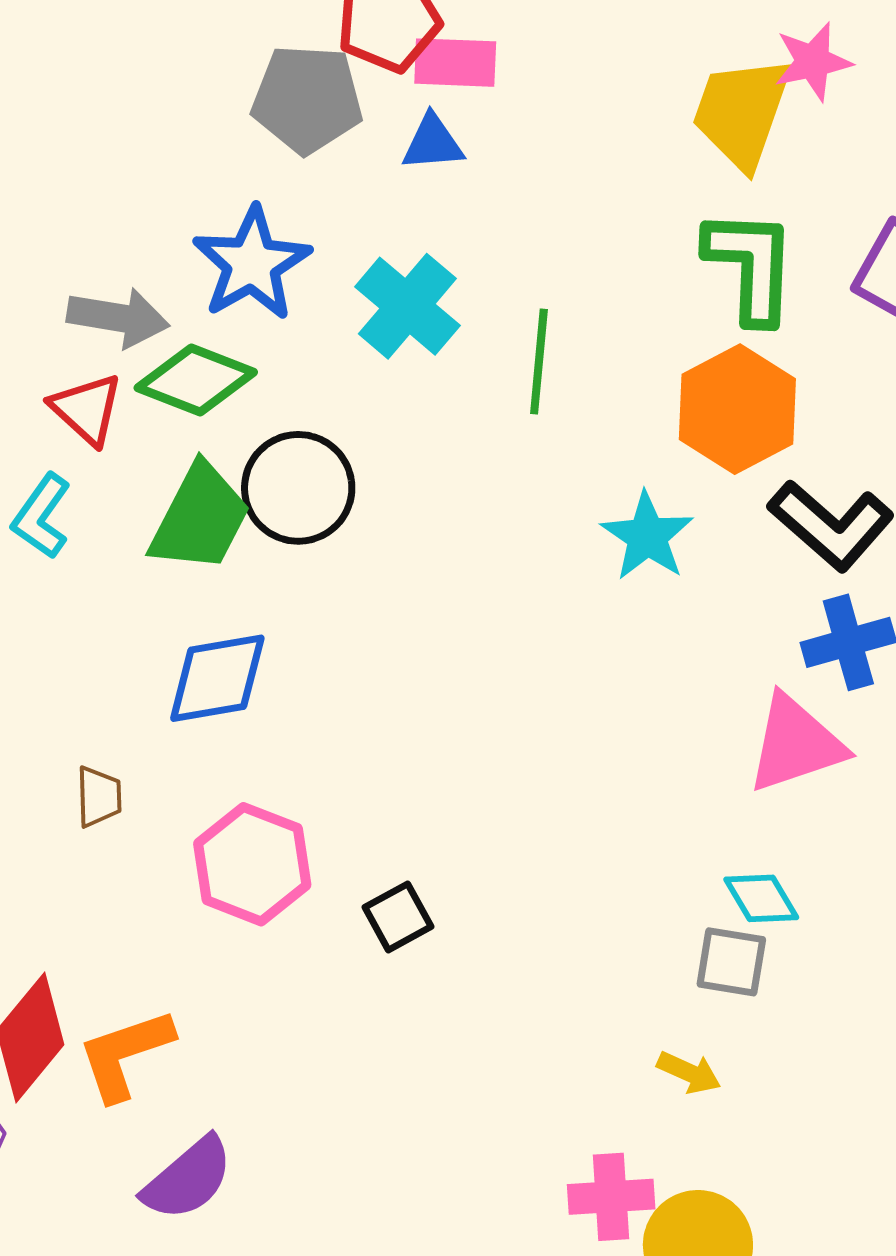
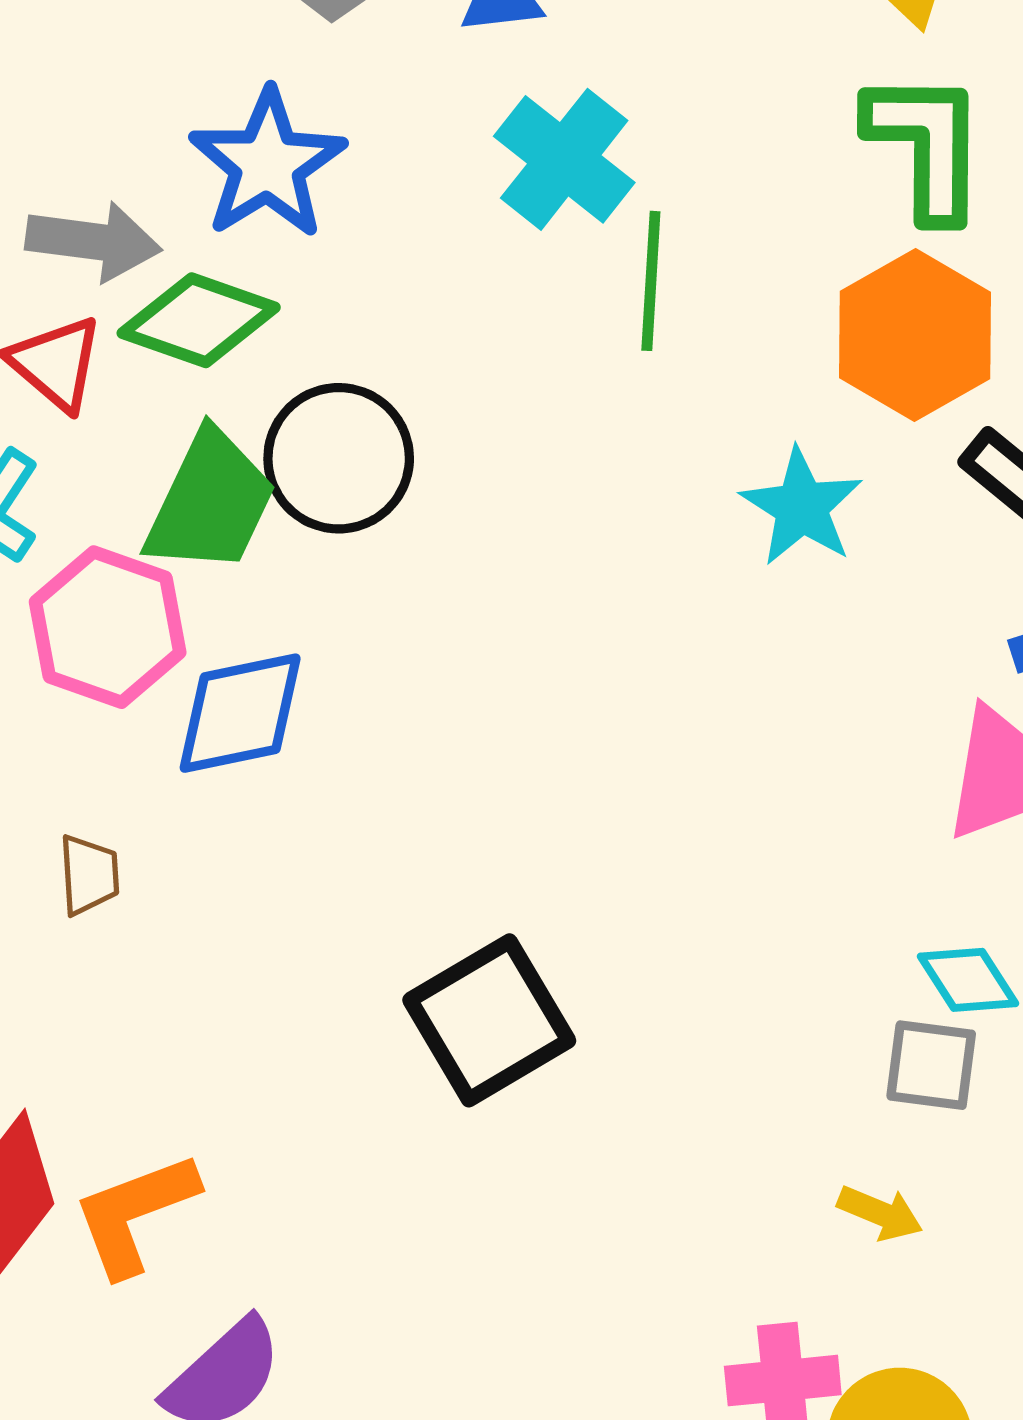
cyan cross: (407, 306) -> (564, 159), moved
pink hexagon: (252, 864) -> (108, 627), moved
black square: (398, 917) -> (489, 1020), size x1.8

